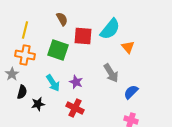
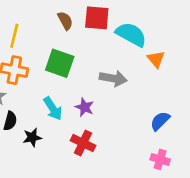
cyan semicircle: (110, 29) -> (131, 34), turned -100
red square: (83, 36) -> (97, 18), moved
gray arrow: (111, 73) -> (113, 78), moved, turned -48

